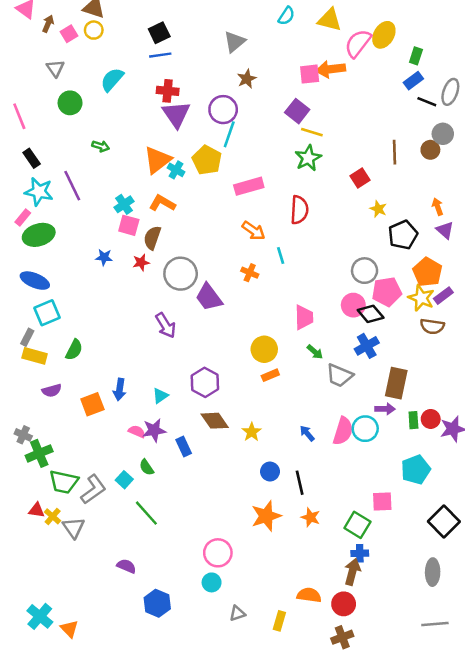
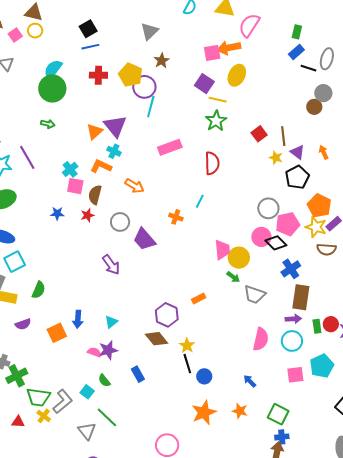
yellow ellipse: (384, 35) -> (237, 75), moved
green circle: (70, 103) -> (52, 88), moved, size x1.4
purple triangle: (176, 114) -> (115, 126), moved
brown line: (395, 152) -> (283, 136), moved
orange triangle: (157, 160) -> (94, 132), size x0.7
yellow pentagon: (207, 160) -> (131, 75), moved
cyan cross: (176, 170) -> (114, 151), moved
purple triangle: (445, 230) -> (297, 152), moved
orange arrow: (254, 231) -> (134, 186), moved
cyan line: (281, 255) -> (200, 201), turned 48
gray circle: (181, 274) -> (120, 222), size x0.7
blue cross: (367, 346) -> (291, 269), moved
yellow circle: (264, 349) -> (239, 258), moved
purple hexagon: (205, 382) -> (167, 315), moved
cyan circle: (365, 429) -> (292, 341), moved
blue arrow: (307, 433) -> (250, 381), moved
blue rectangle: (184, 447) -> (138, 374), moved
black line: (300, 483) -> (187, 364), moved
pink square: (382, 502) -> (295, 375), moved
yellow cross: (53, 516) -> (44, 416), moved
gray triangle: (73, 528) -> (87, 431), moved

